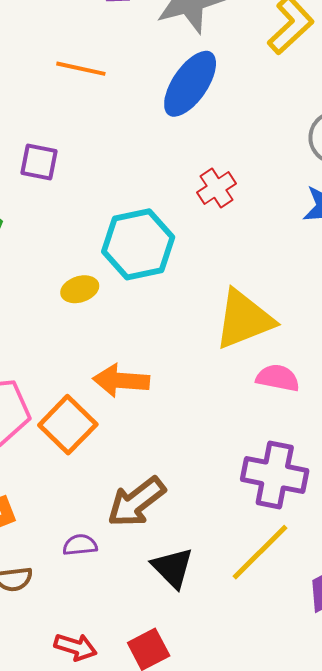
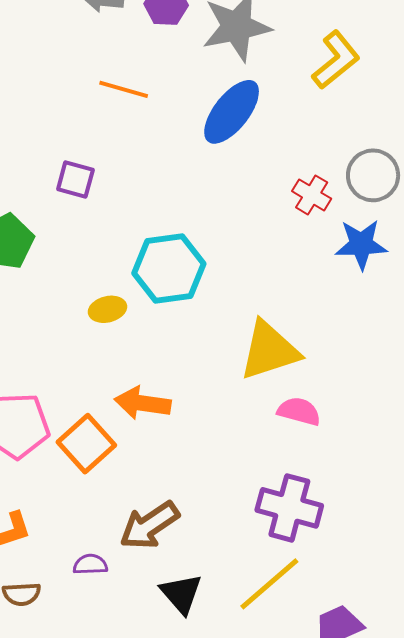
red cross: (217, 188) -> (312, 195), moved, turned -30

